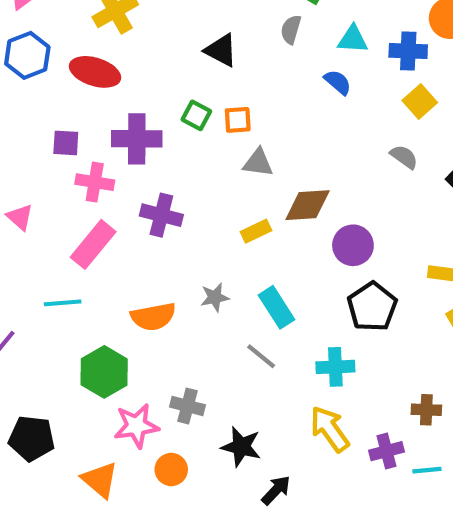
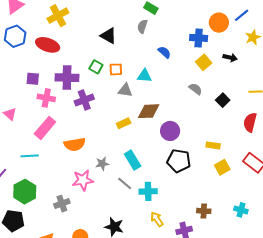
cyan triangle: (353, 39) -> (144, 76), moved
purple cross: (161, 215) -> (84, 100), moved, turned -36
gray star: (215, 297) -> (102, 164), moved
black pentagon: (372, 307) -> (179, 161), turned -30
orange semicircle: (153, 317) -> (75, 144), moved
cyan cross: (335, 367) -> (148, 191), moved
green hexagon: (104, 372) -> (25, 192), moved
gray cross: (187, 406) -> (62, 204), moved, turned -35
pink star: (136, 426) -> (83, 180), moved
yellow arrow: (330, 429) -> (157, 219), size x0.7

